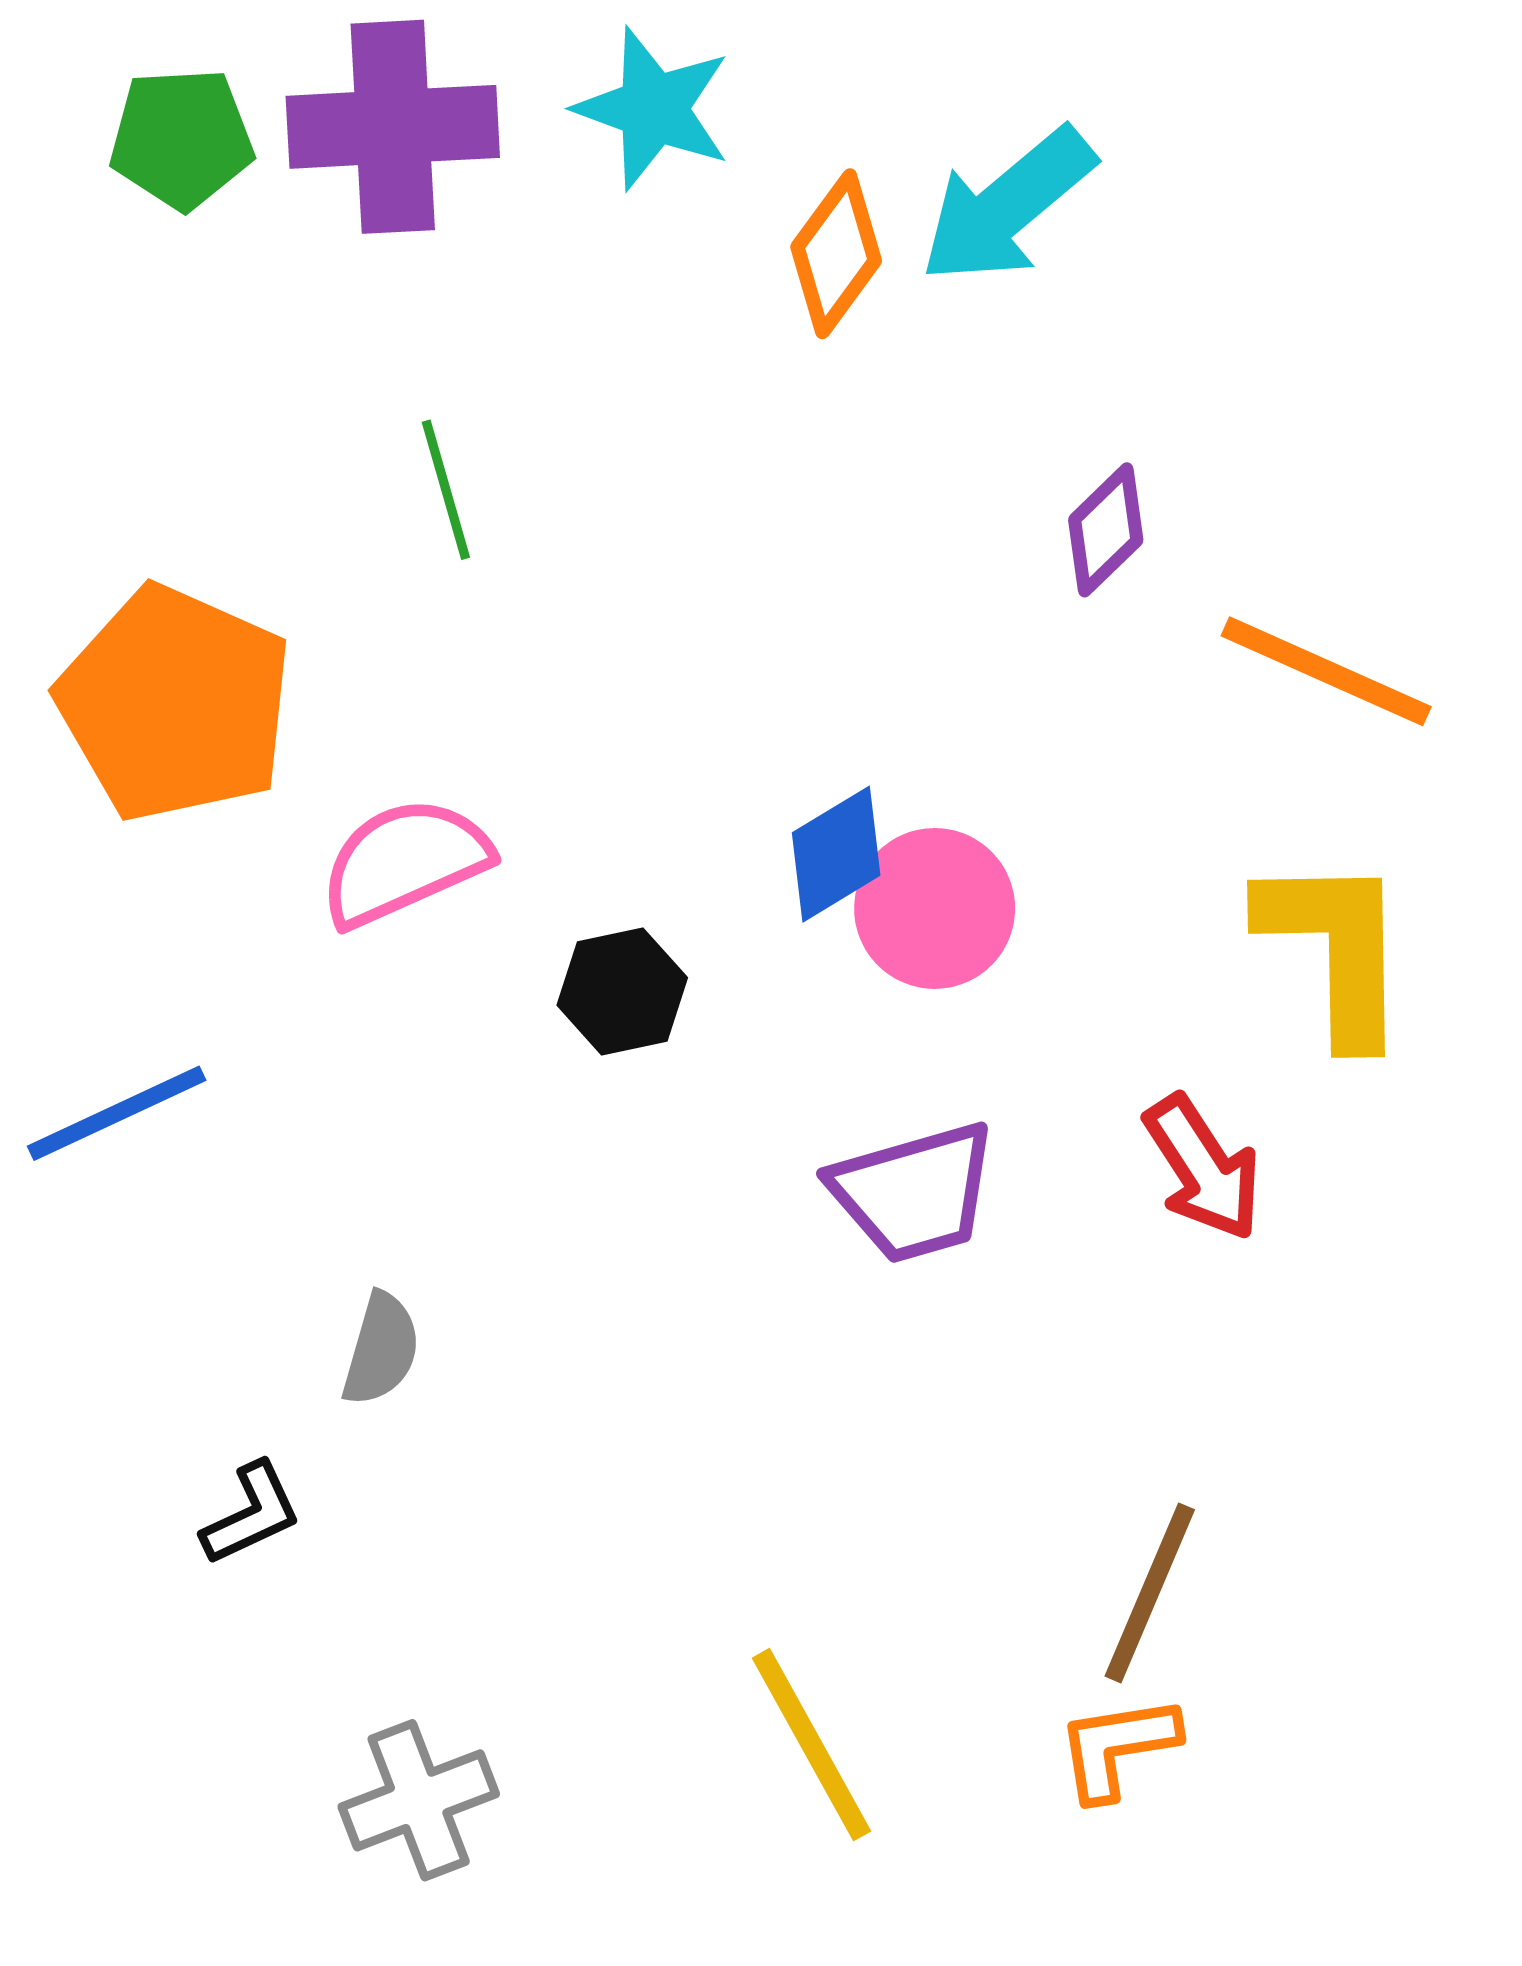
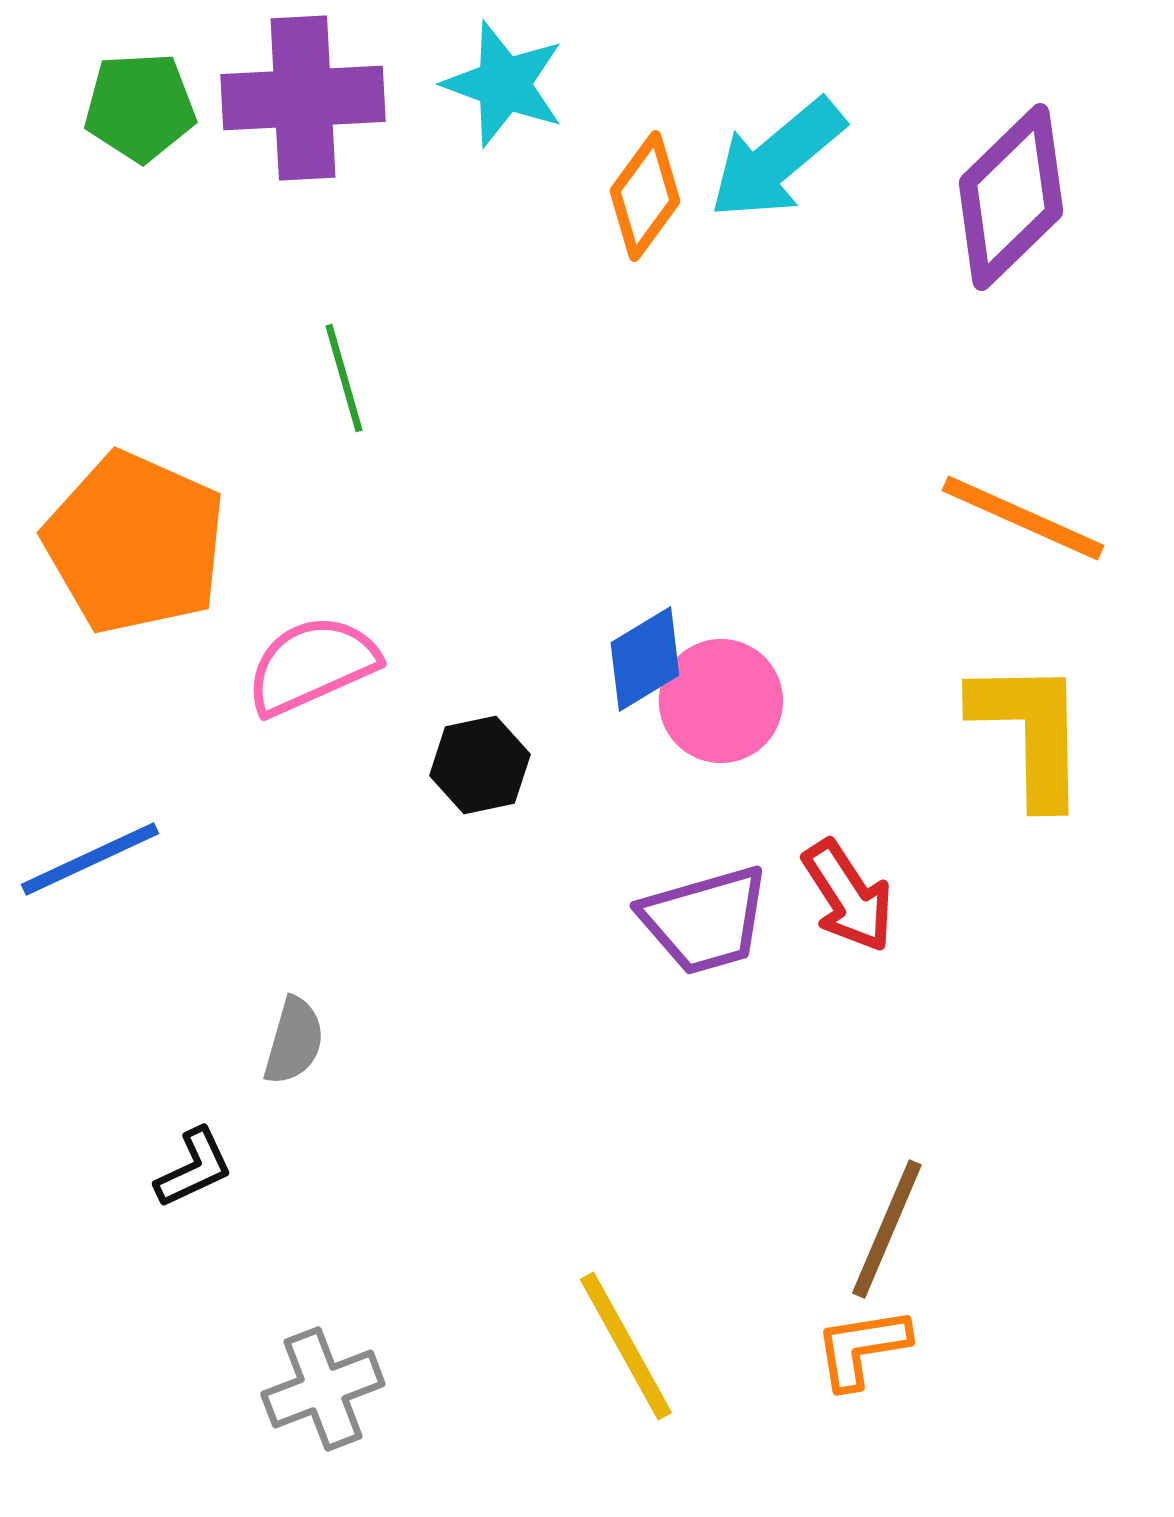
purple diamond: (1106, 530) -> (1011, 197), moved, size x1.8
red arrow: (1203, 1168) -> (848, 896), moved

